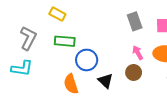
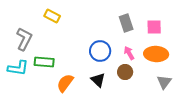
green rectangle: (65, 41) -> (44, 62), moved
blue circle: (87, 60) -> (100, 51), moved
orange semicircle: (71, 84) -> (65, 83), turned 54

